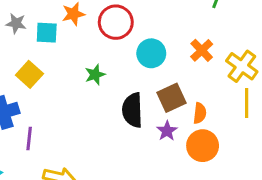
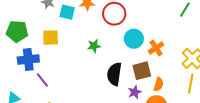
orange cross: (202, 50) -> (156, 48), moved
yellow square: (29, 74) -> (51, 38), turned 36
purple line: (29, 138) -> (42, 80), turned -56

